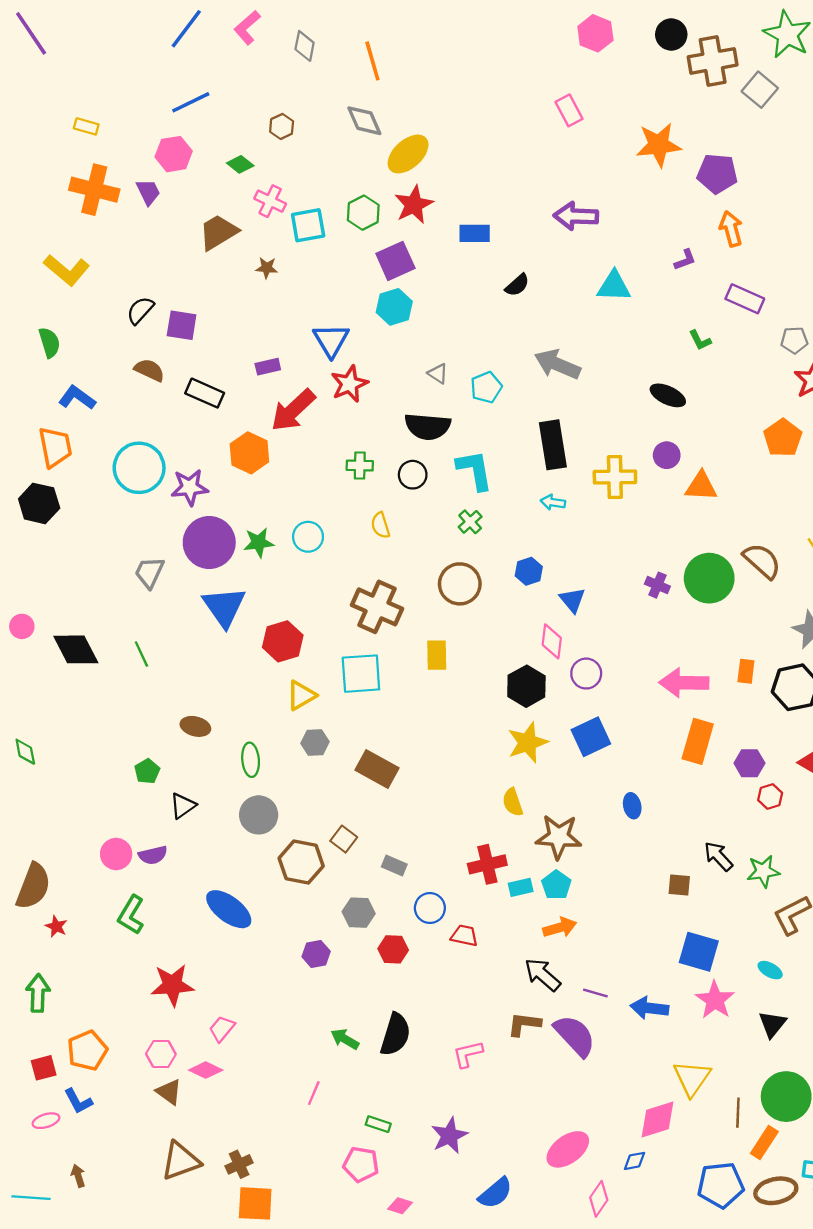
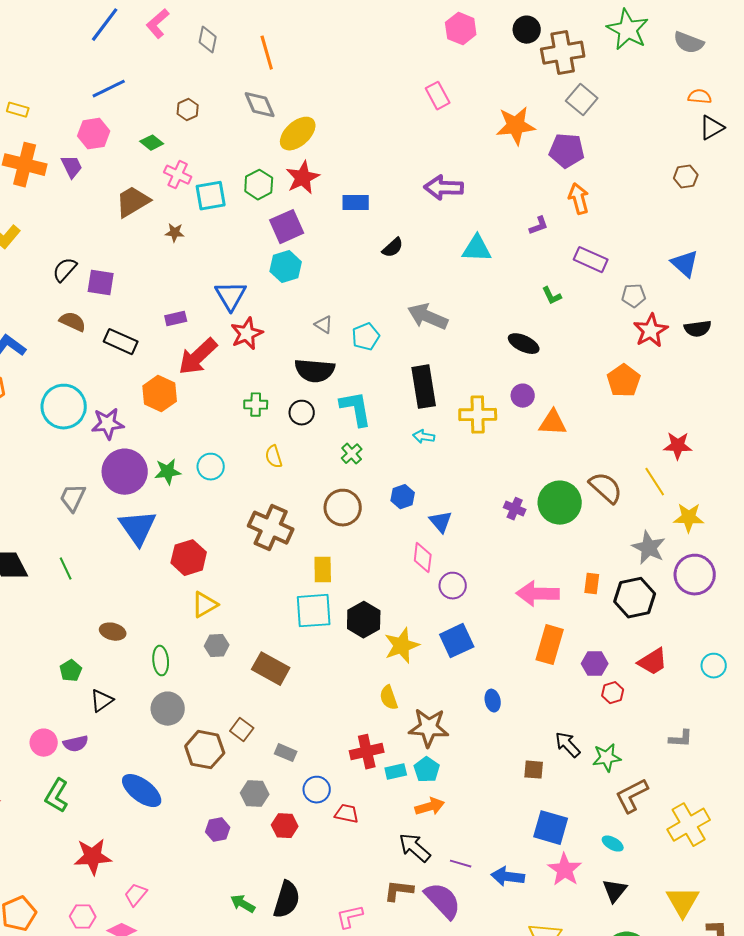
gray square: (760, 90) -> (582, 100), moved
cyan square: (361, 674) -> (314, 611), moved
black hexagon: (526, 686) -> (364, 620), moved

